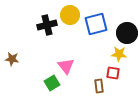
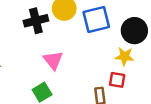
pink triangle: (66, 66) -> (53, 60), moved

